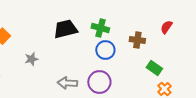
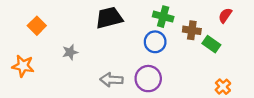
green cross: (100, 28) -> (163, 17), moved
green rectangle: (154, 68) -> (211, 44), moved

